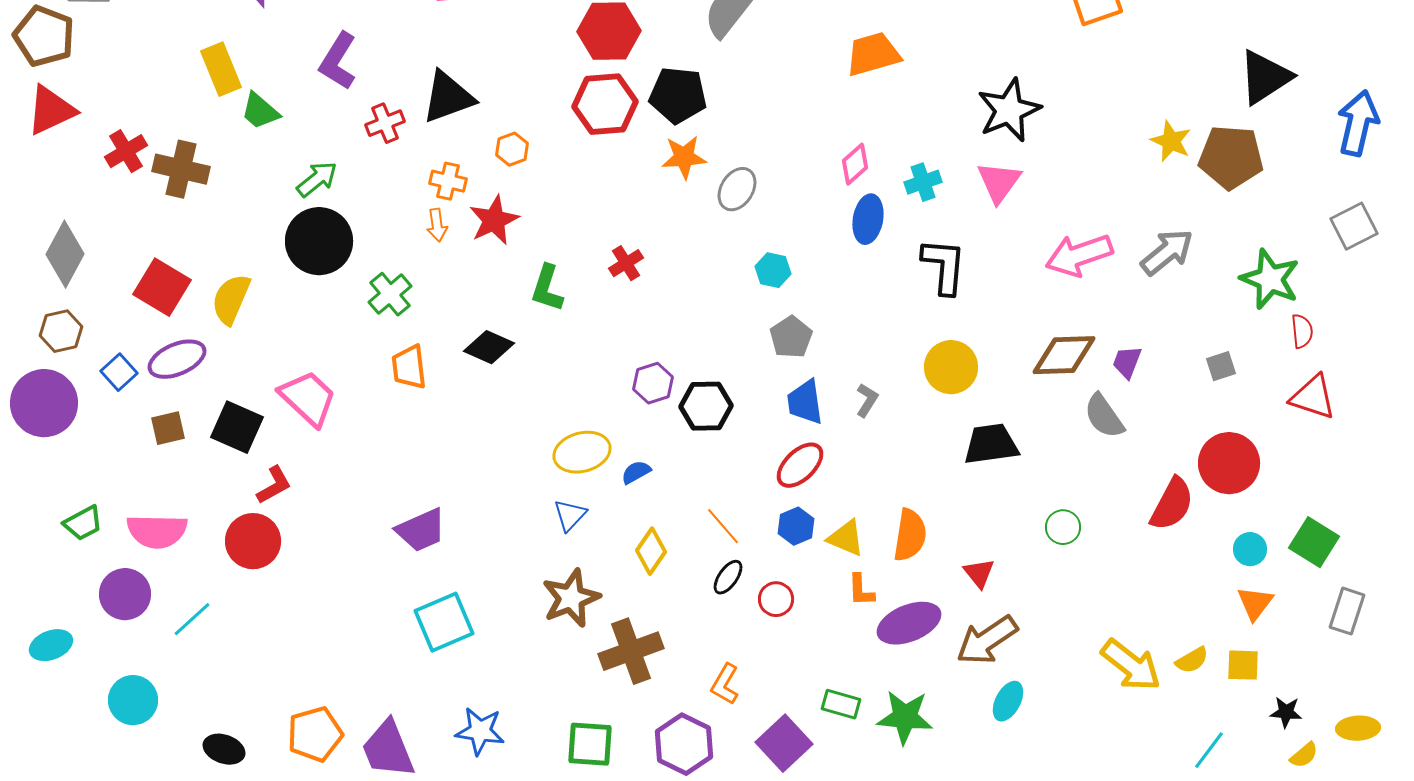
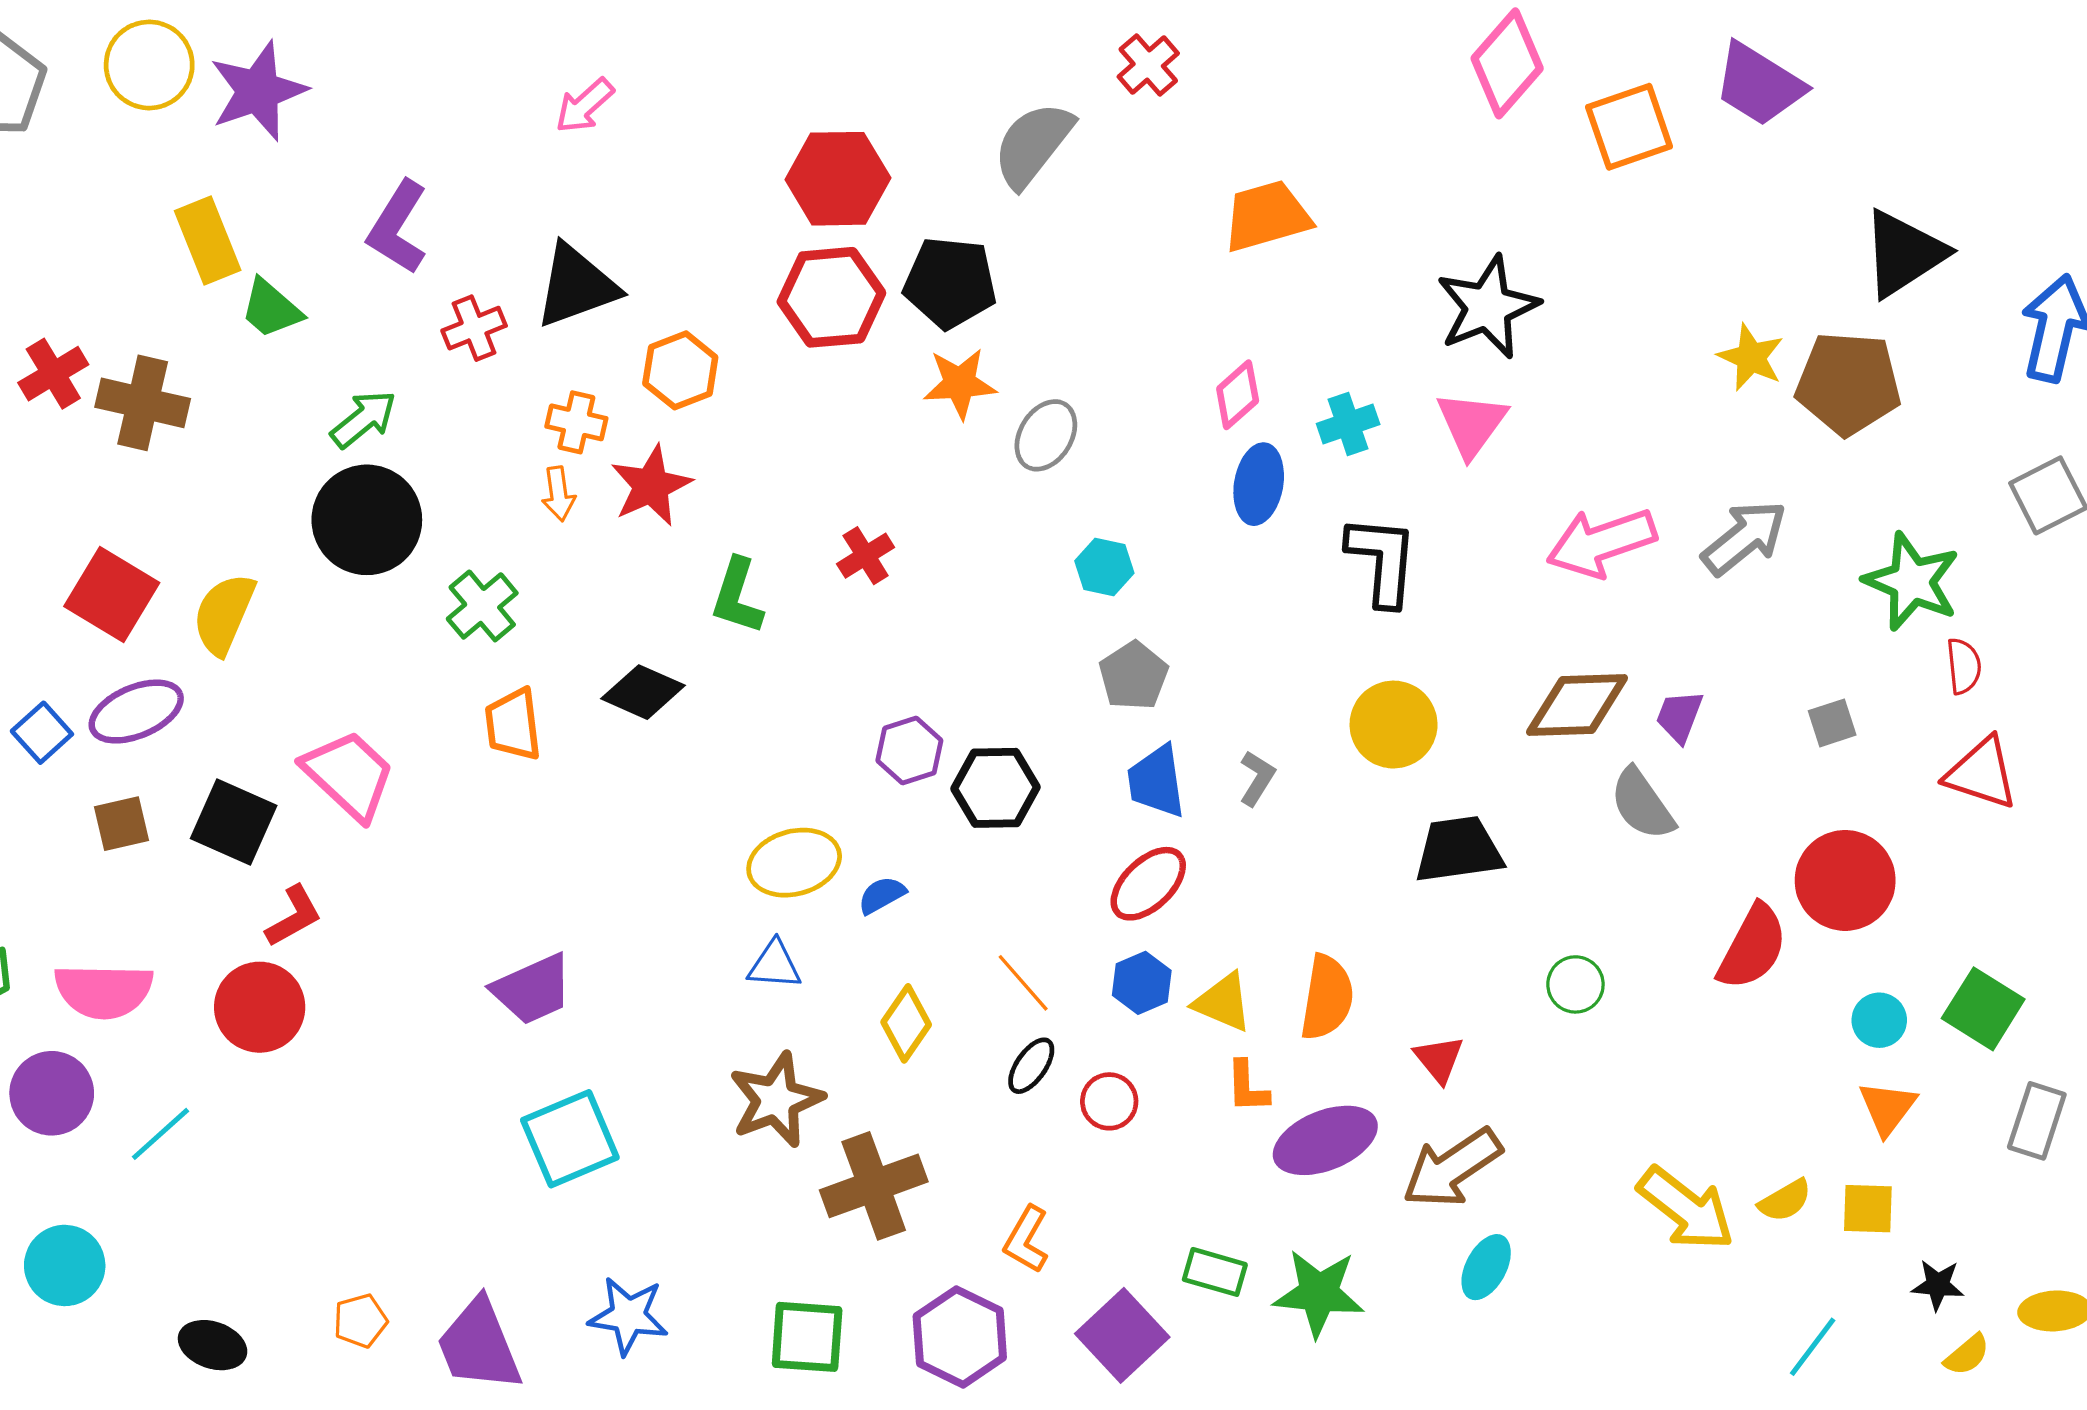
orange hexagon: (512, 149) -> (680, 370), size x1.4
blue triangle: (570, 515) -> (775, 965), turned 51
orange pentagon: (315, 734) -> (360, 1321), size x0.6

